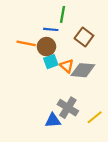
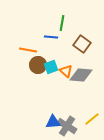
brown circle: (46, 47) -> (38, 65), moved
gray cross: (68, 108) -> (67, 126), moved

